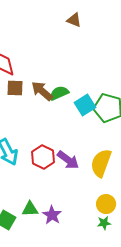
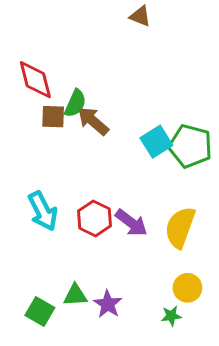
green semicircle: (59, 93) -> (75, 103), moved, turned 138
green star: (104, 223) -> (171, 316), moved

